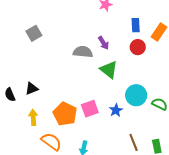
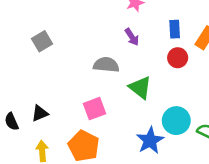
purple arrow: (103, 43) -> (132, 37), moved
pink square: (90, 109) -> (94, 109), moved
blue star: (116, 110) -> (150, 140), size x1.5

